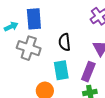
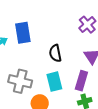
gray cross: (29, 48) -> (20, 81), moved

